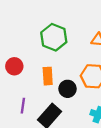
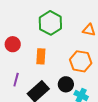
black circle: (68, 89) -> (66, 84), moved

